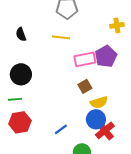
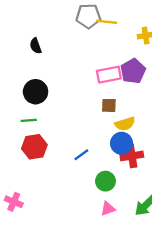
yellow line: (61, 37) -> (107, 22), moved
brown square: (85, 86) -> (109, 105), turned 32
red cross: (105, 130) -> (132, 156), turned 30

